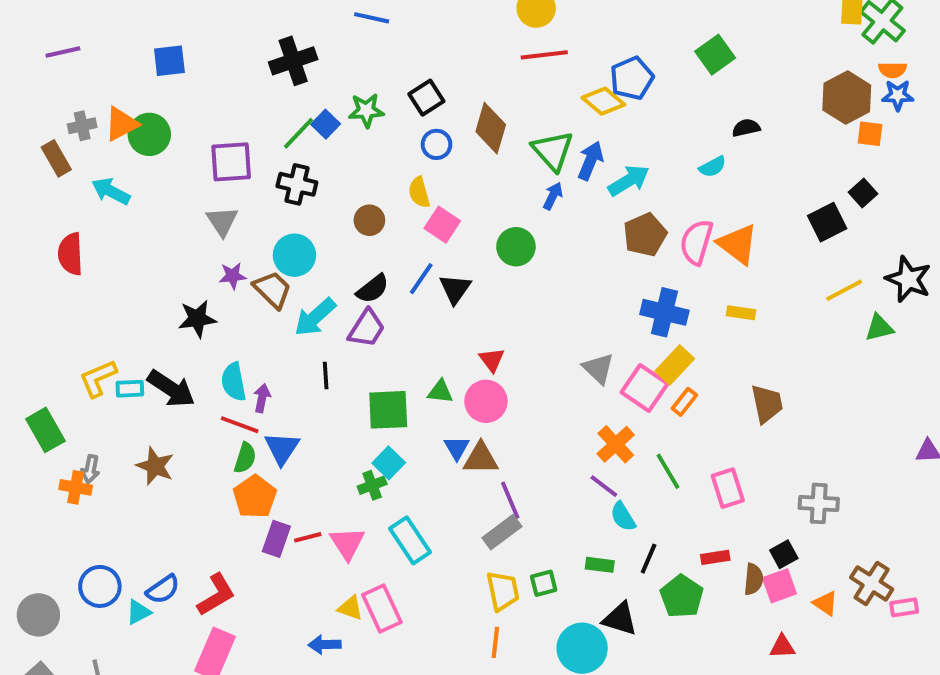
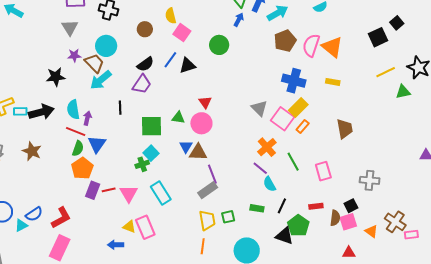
black triangle: (455, 289) -> (187, 65), turned 36
cyan arrow: (315, 317) -> (101, 80), moved
black arrow: (171, 389) -> (41, 112), turned -50
black triangle: (620, 619) -> (284, 236), moved

